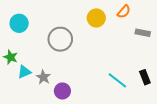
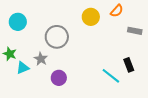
gray star: (43, 77) -> (41, 59), moved
black rectangle: (145, 77) -> (129, 65), moved
purple circle: (62, 91) -> (59, 78), moved

